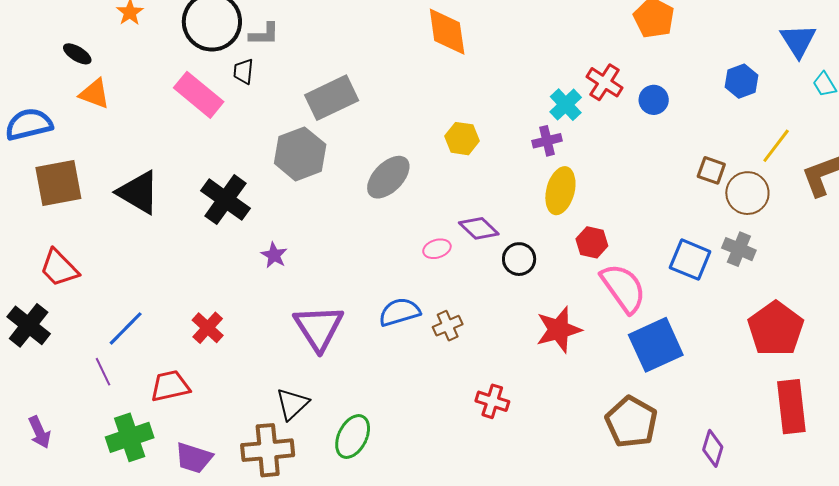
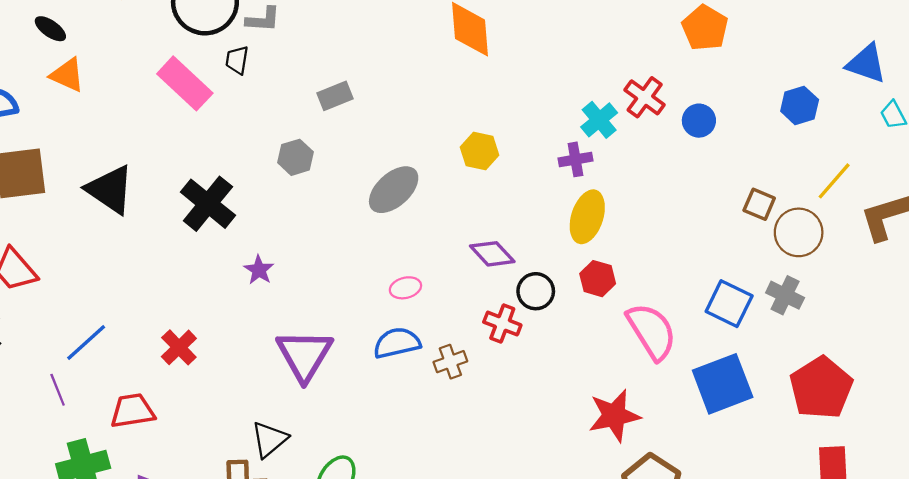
blue triangle: (798, 41) -> (866, 64), turned -42
gray rectangle: (332, 98) -> (335, 96), size x0.6
gray hexagon: (300, 154) -> (295, 157), size x0.6
red hexagon: (592, 242) -> (598, 279), moved
pink ellipse: (437, 249) -> (405, 288), moved
red star: (559, 330) -> (614, 416), moved
blue square: (656, 345) -> (723, 384), moved
red cross: (492, 401) -> (502, 323), moved

